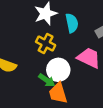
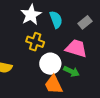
green arrow: (47, 80) -> (71, 71), moved

